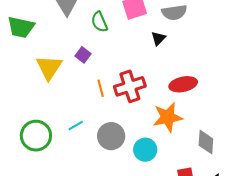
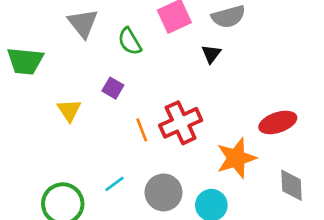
yellow triangle: (49, 67) -> (69, 110), size x0.7
red ellipse: (183, 84) -> (278, 122), moved

